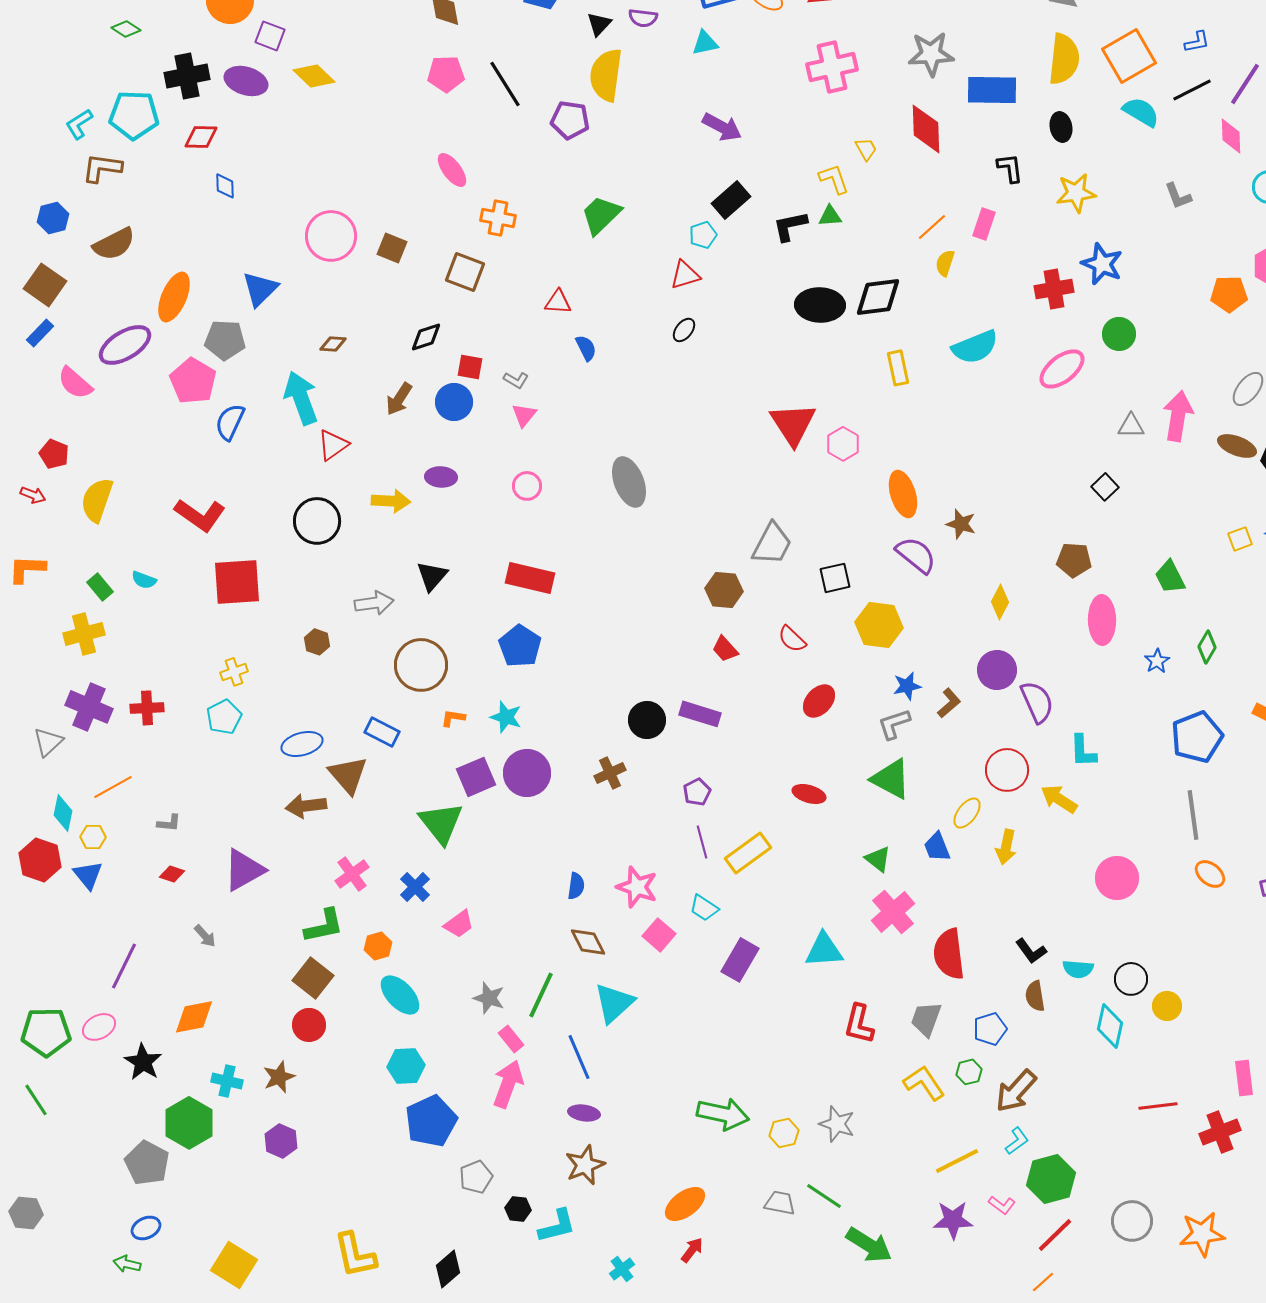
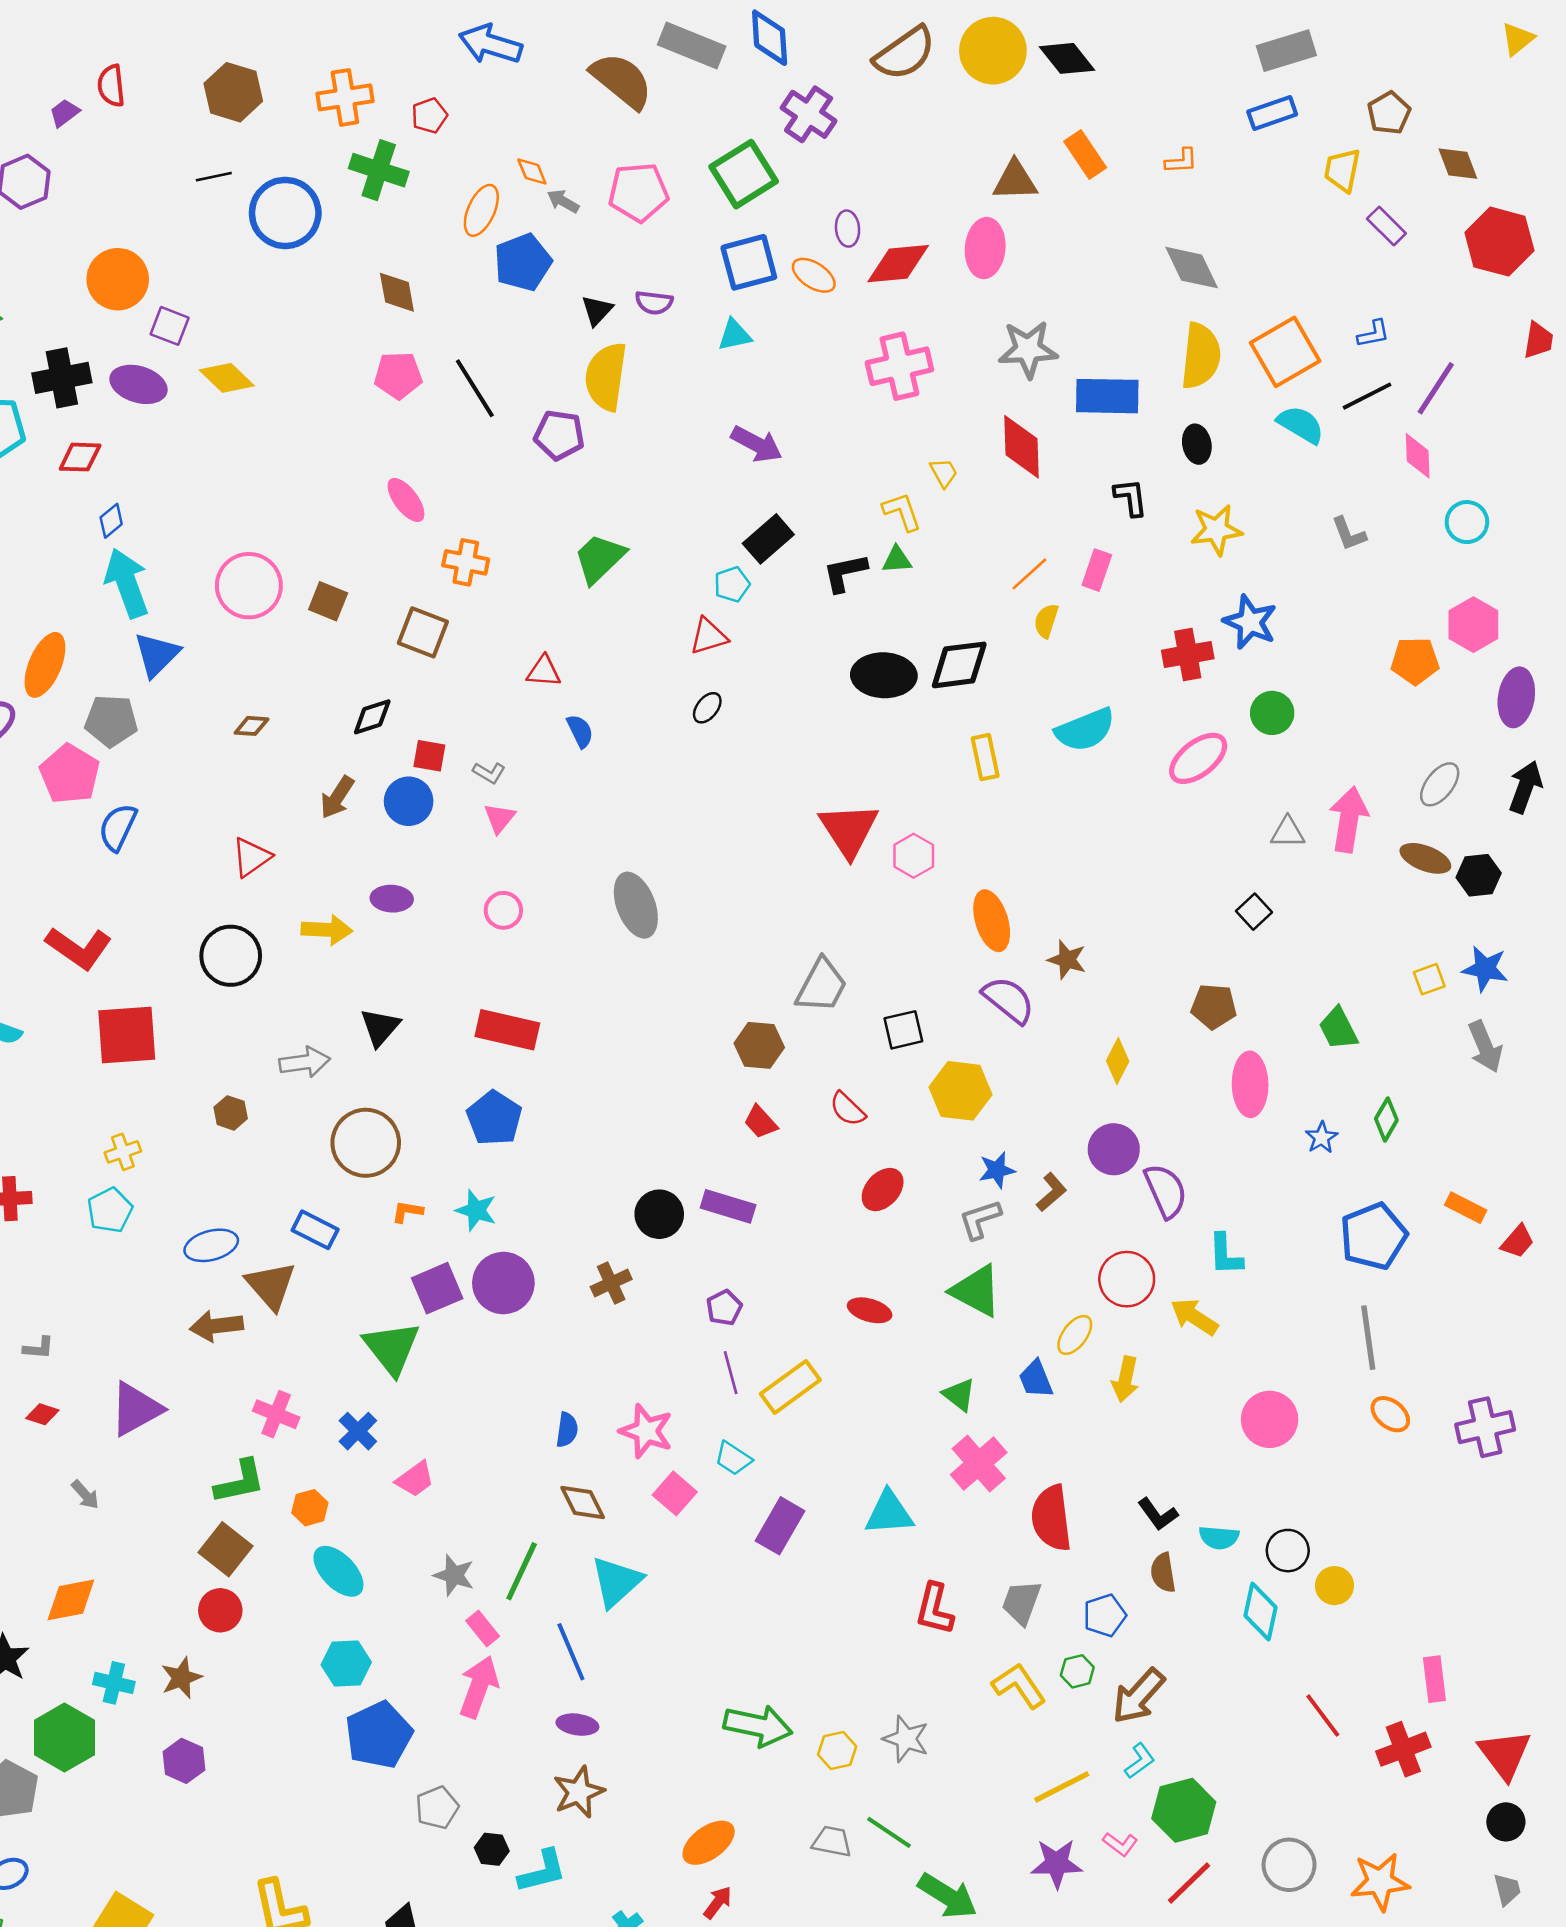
blue diamond: (225, 186) -> (111, 521), turned 52
cyan arrow: (301, 398) -> (127, 583), moved
pink cross: (352, 874) -> (276, 1414), turned -32
red line: (1158, 1106) -> (1323, 1715), turned 60

